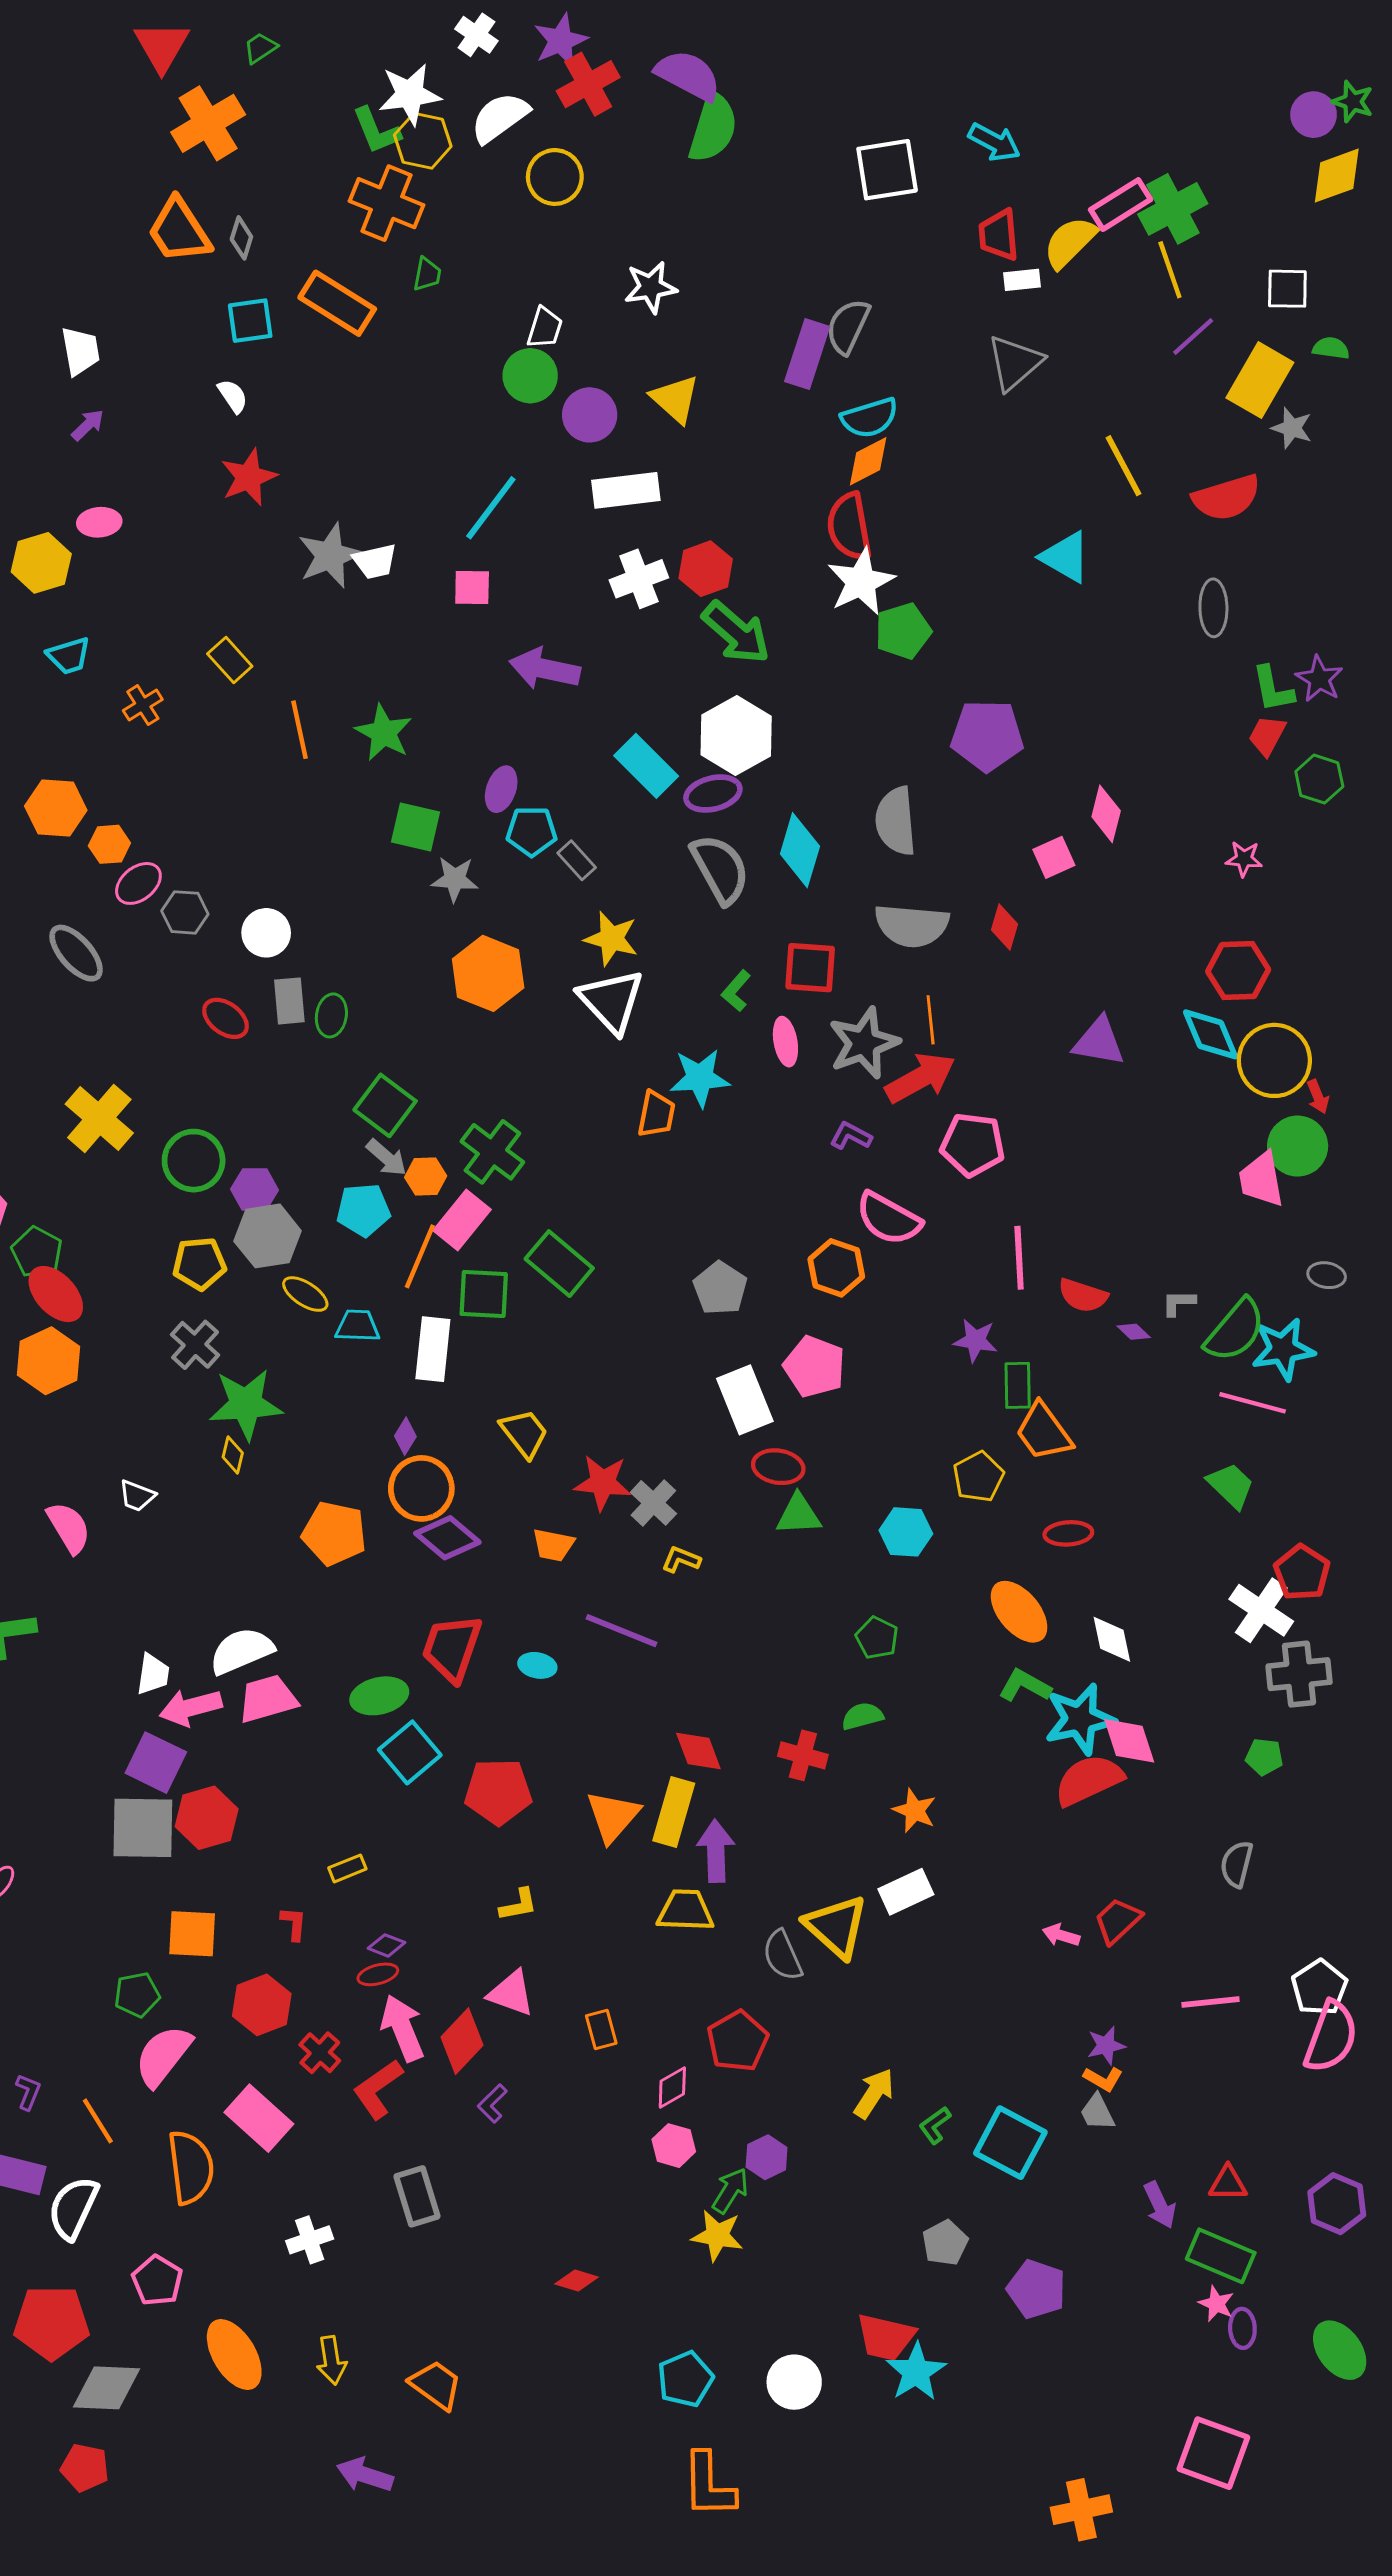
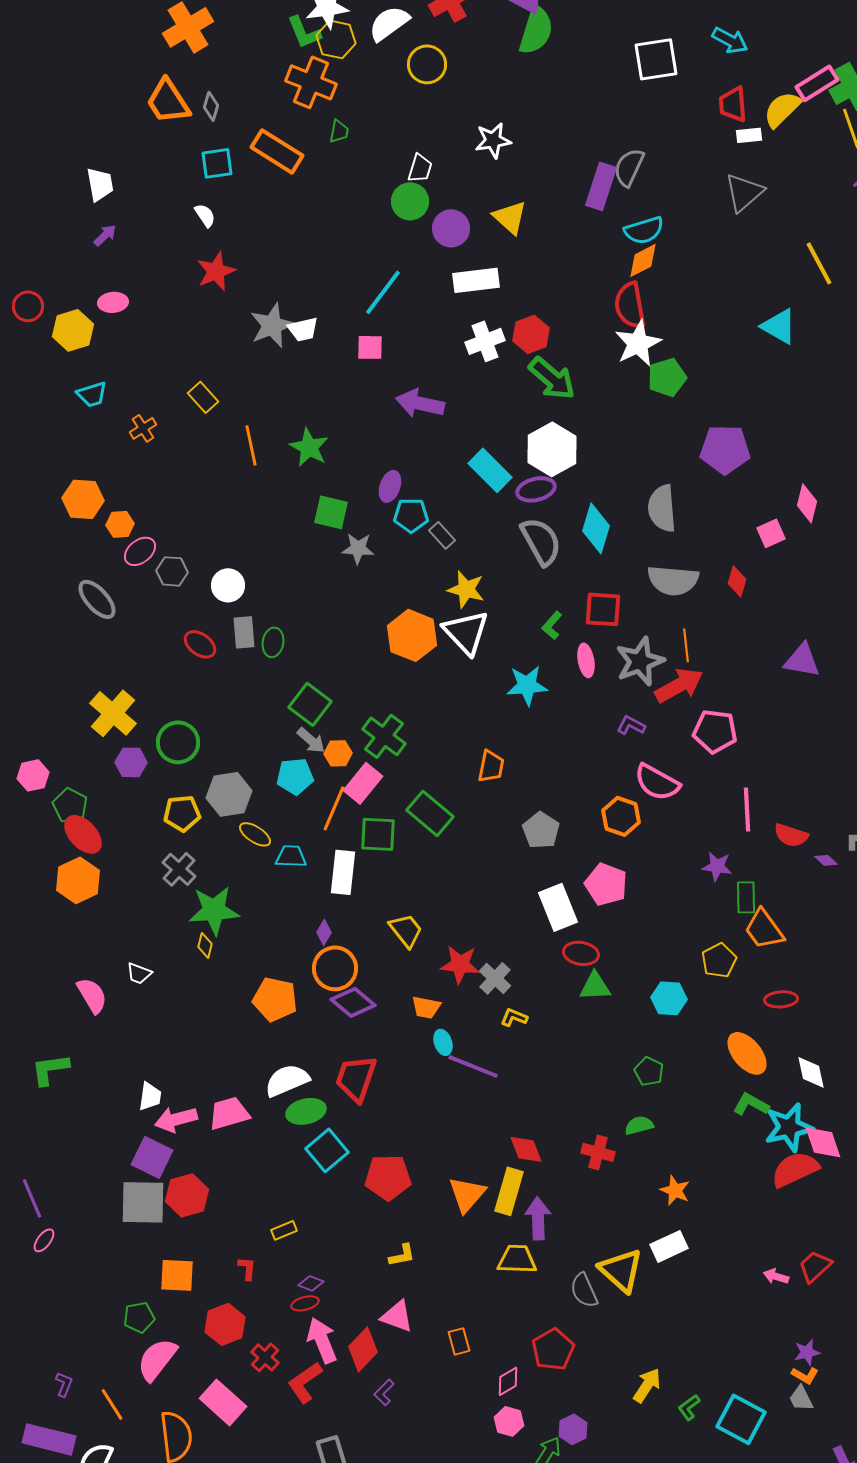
orange hexagon: (488, 973) -> (412, 635), moved
orange trapezoid: (656, 1114) -> (491, 766), moved
purple hexagon: (255, 1190) -> (131, 762), moved
white semicircle: (241, 1651) -> (287, 1080), moved
cyan ellipse: (537, 1665) -> (443, 1042), moved, turned 60

